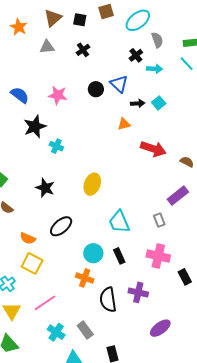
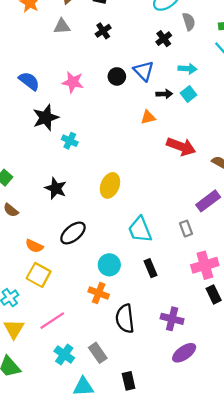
cyan arrow: (154, 69) -> (187, 69), moved
black rectangle: (119, 256) -> (151, 268), moved
pink cross: (158, 256) -> (205, 265), moved, turned -30
purple cross: (138, 292) -> (172, 319), moved

